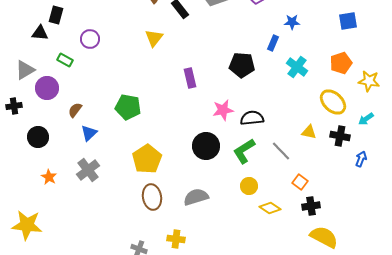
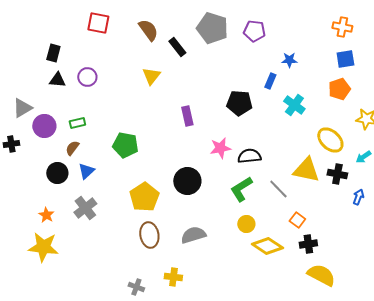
black triangle: (40, 33) -> (57, 80), moved
green rectangle: (65, 60) -> (77, 123), moved, turned -42
orange pentagon: (341, 63) -> (339, 89), moved
yellow triangle: (309, 132) -> (306, 170), size x1.8
black circle: (38, 137) -> (57, 173), moved
black circle: (206, 146) -> (187, 181), moved
yellow diamond: (270, 208) -> (267, 246), size x1.4
yellow star: (27, 225) -> (43, 247), moved

